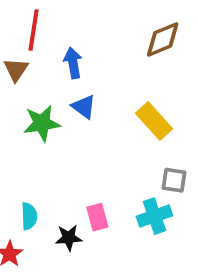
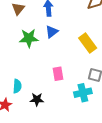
blue triangle: (84, 107) -> (52, 32), turned 40
pink rectangle: (97, 217) -> (58, 74), moved

